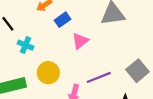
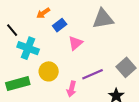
cyan cross: (25, 45) -> (28, 48), size x1.5

